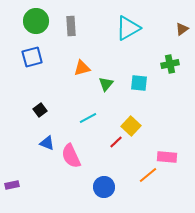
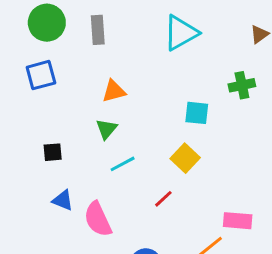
green triangle: (106, 84) -> (107, 129), moved
black square: (40, 110) -> (53, 152), turned 32
yellow square: (131, 126) -> (185, 158), moved

